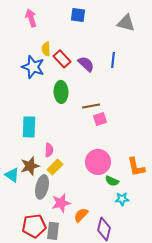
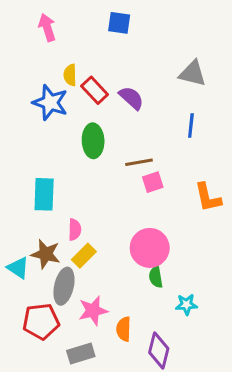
gray triangle: (126, 23) -> (193, 73), moved
blue line: (113, 60) -> (191, 125), moved
brown star: (30, 166) -> (46, 254), turned 30
orange L-shape: (136, 167) -> (208, 197), moved
green semicircle: (112, 181) -> (156, 277), moved, turned 56
orange semicircle: (81, 215) -> (124, 329), turned -42
red pentagon: (34, 226) -> (41, 321), moved
gray rectangle: (53, 231) -> (81, 354), turned 66

